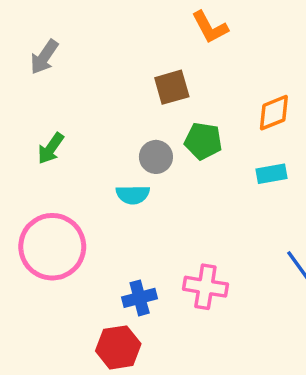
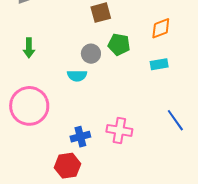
green arrow: (51, 148) -> (29, 48), turned -36

